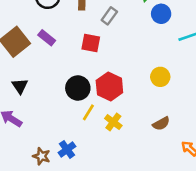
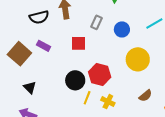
blue circle: (161, 14) -> (122, 29), moved
gray rectangle: (109, 16) -> (97, 22), moved
yellow circle: (160, 77) -> (138, 59), size x1.5

